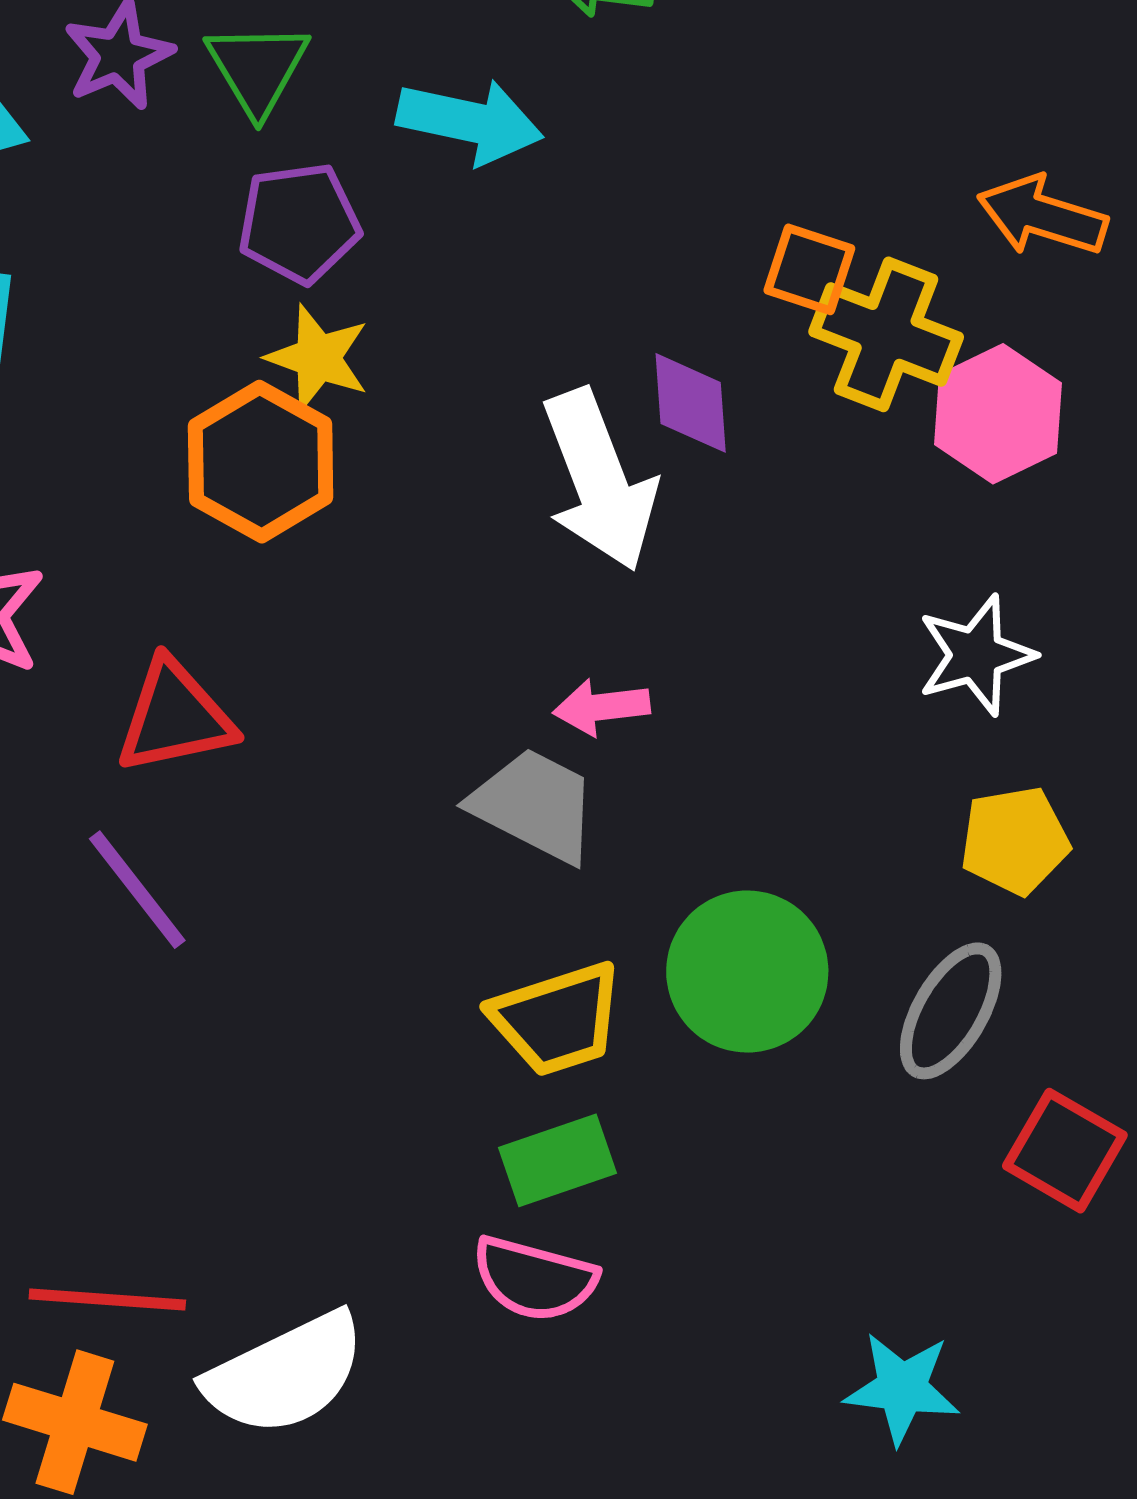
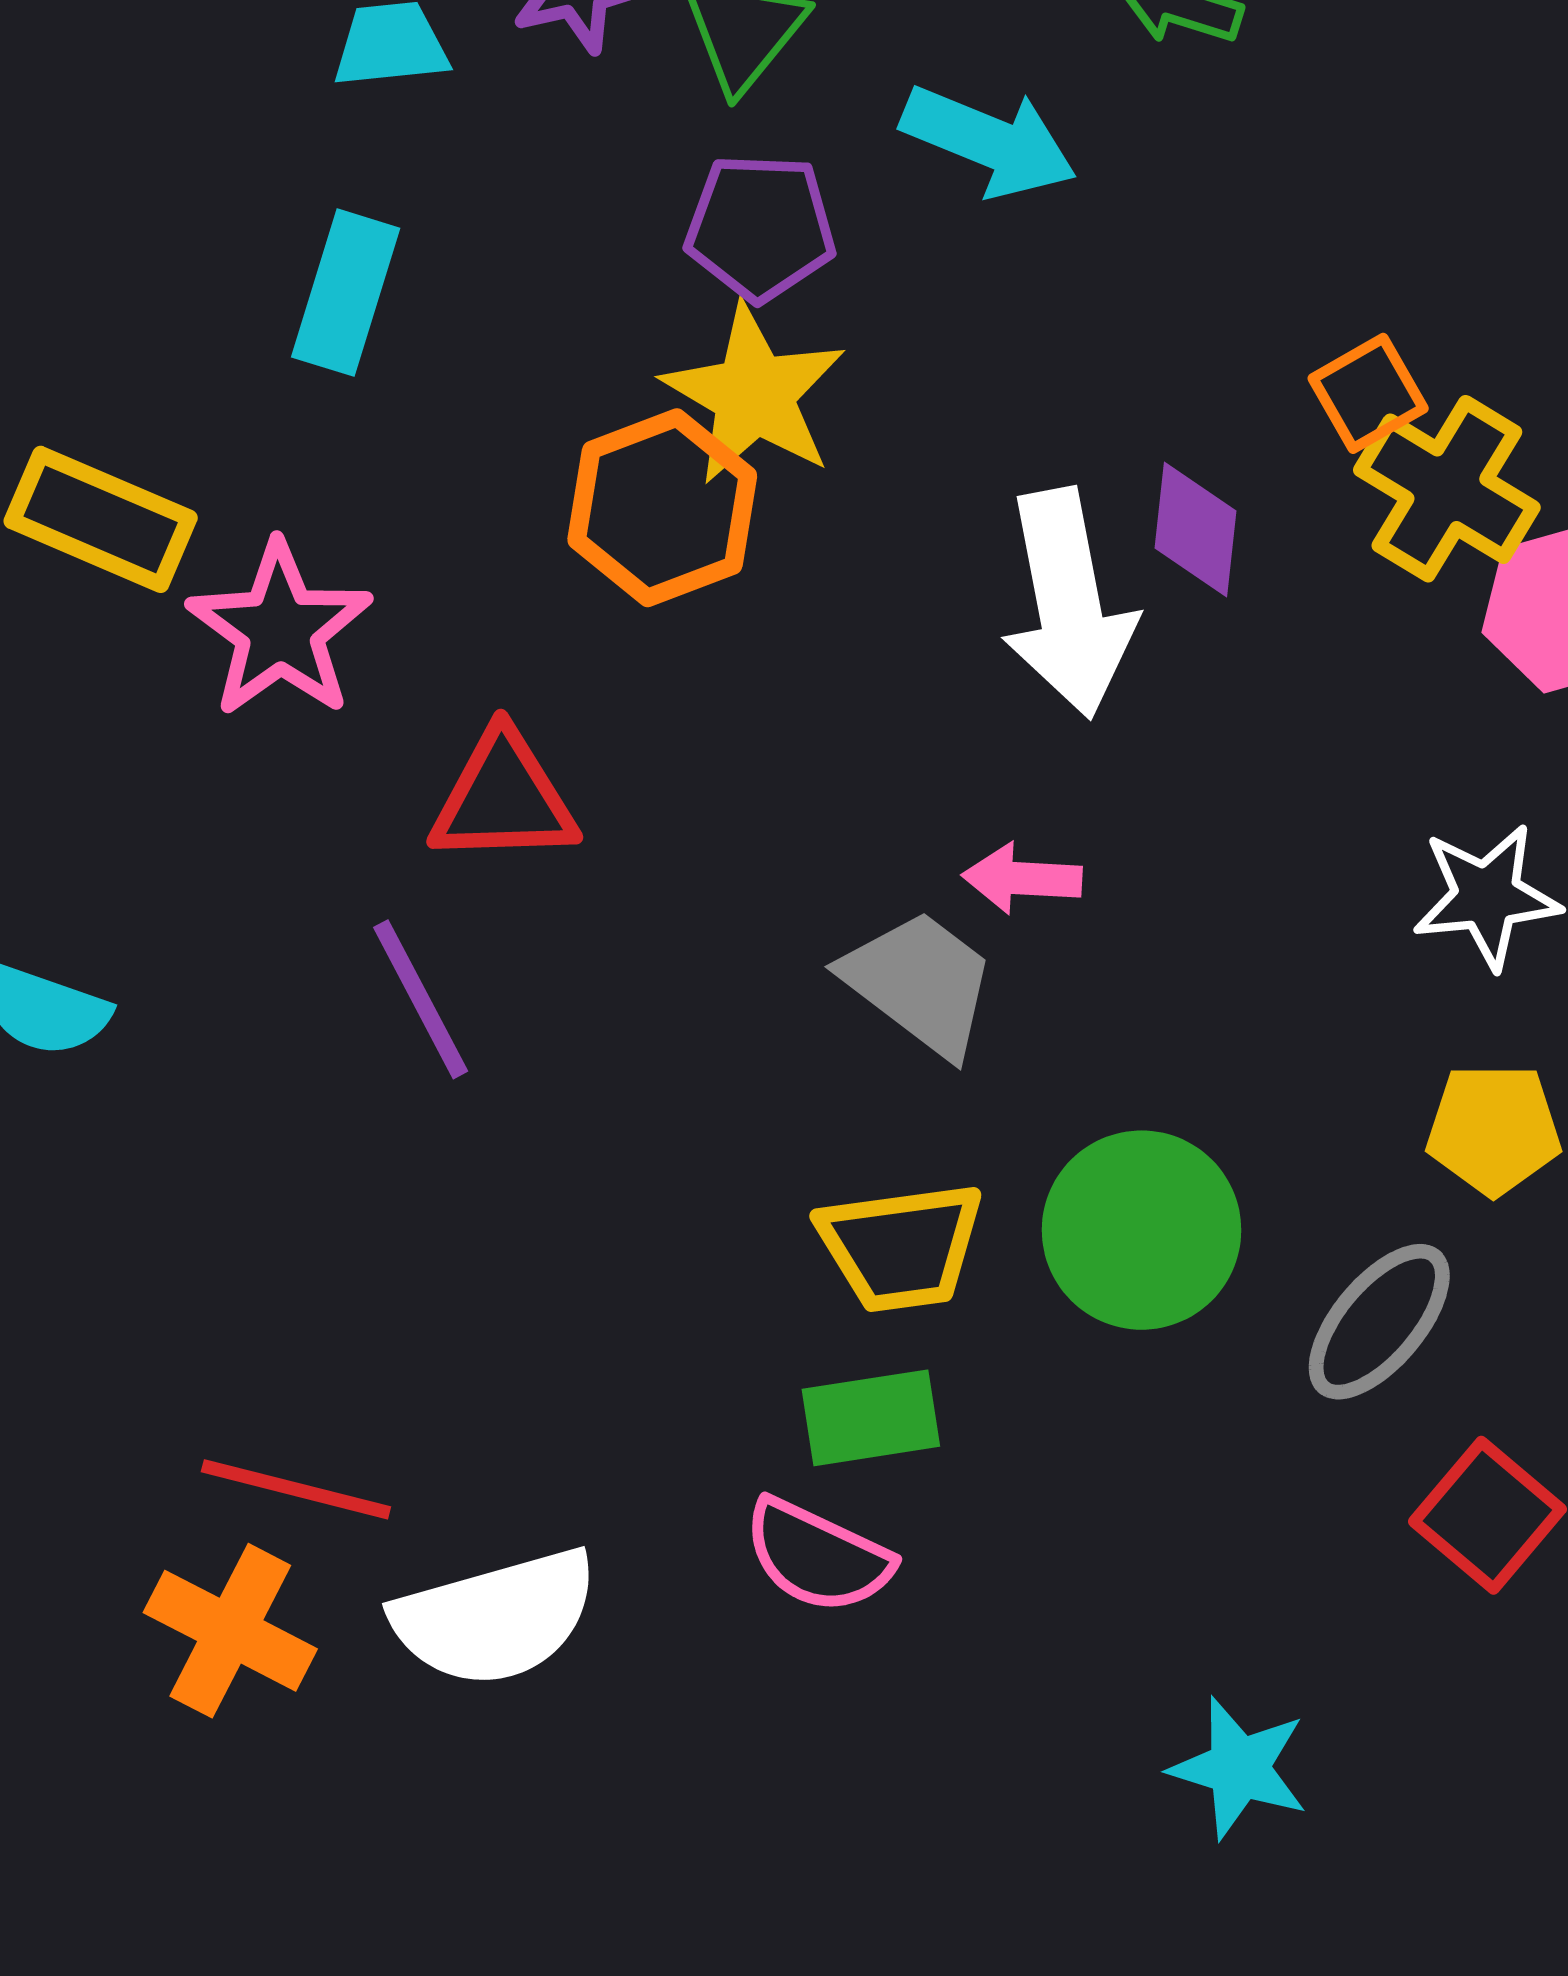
orange square: (809, 269) -> (1368, 393), turned 32
yellow star: (318, 358) -> (754, 394), size x1.4

